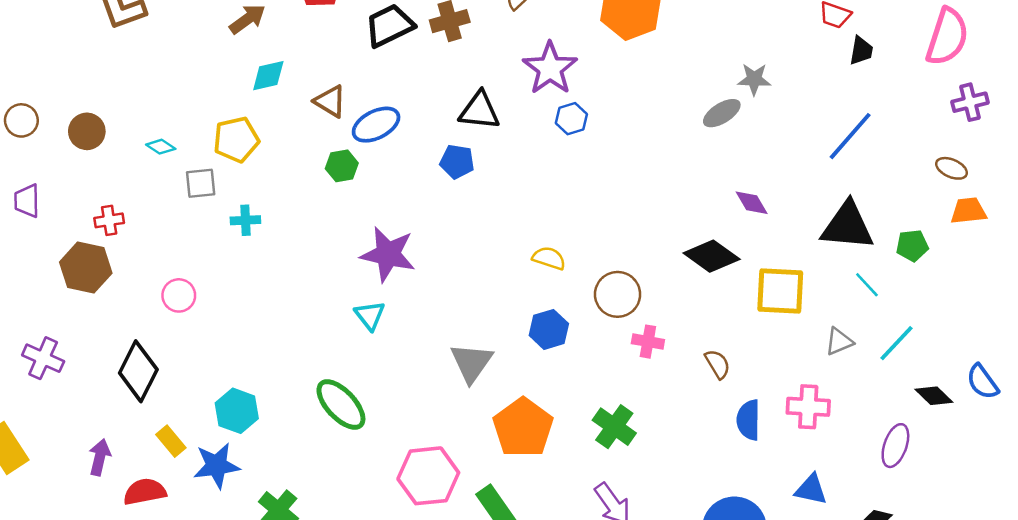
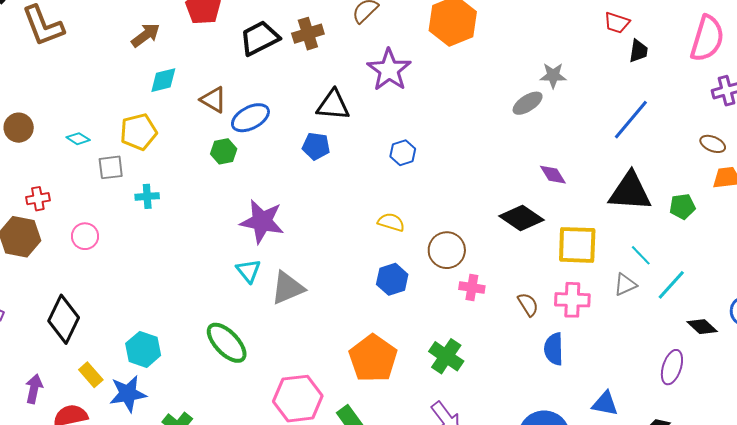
blue hexagon: (571, 119) -> (403, 153), moved
cyan line: (867, 285) -> (641, 255), moved
pink circle: (179, 295) -> (85, 236), moved
gray triangle: (471, 363) -> (288, 288), moved, turned 33
pink cross: (808, 407) -> (572, 300), moved

